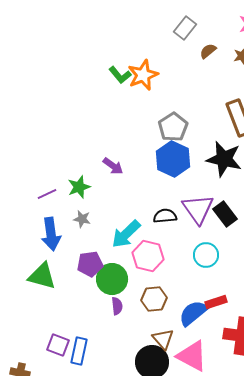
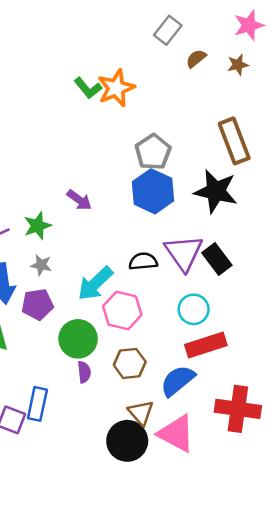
purple pentagon: (90, 264) -> (37, 304), moved
red rectangle: (216, 302) -> (206, 345), moved, size x1.5
blue rectangle: (79, 351) -> (37, 404), moved

